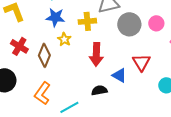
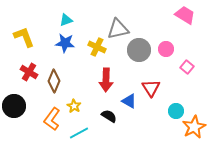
yellow cross: (87, 21) -> (97, 47), turned 30
yellow star: (64, 39) -> (74, 106), moved
black semicircle: (99, 90) -> (109, 116), turned 42

